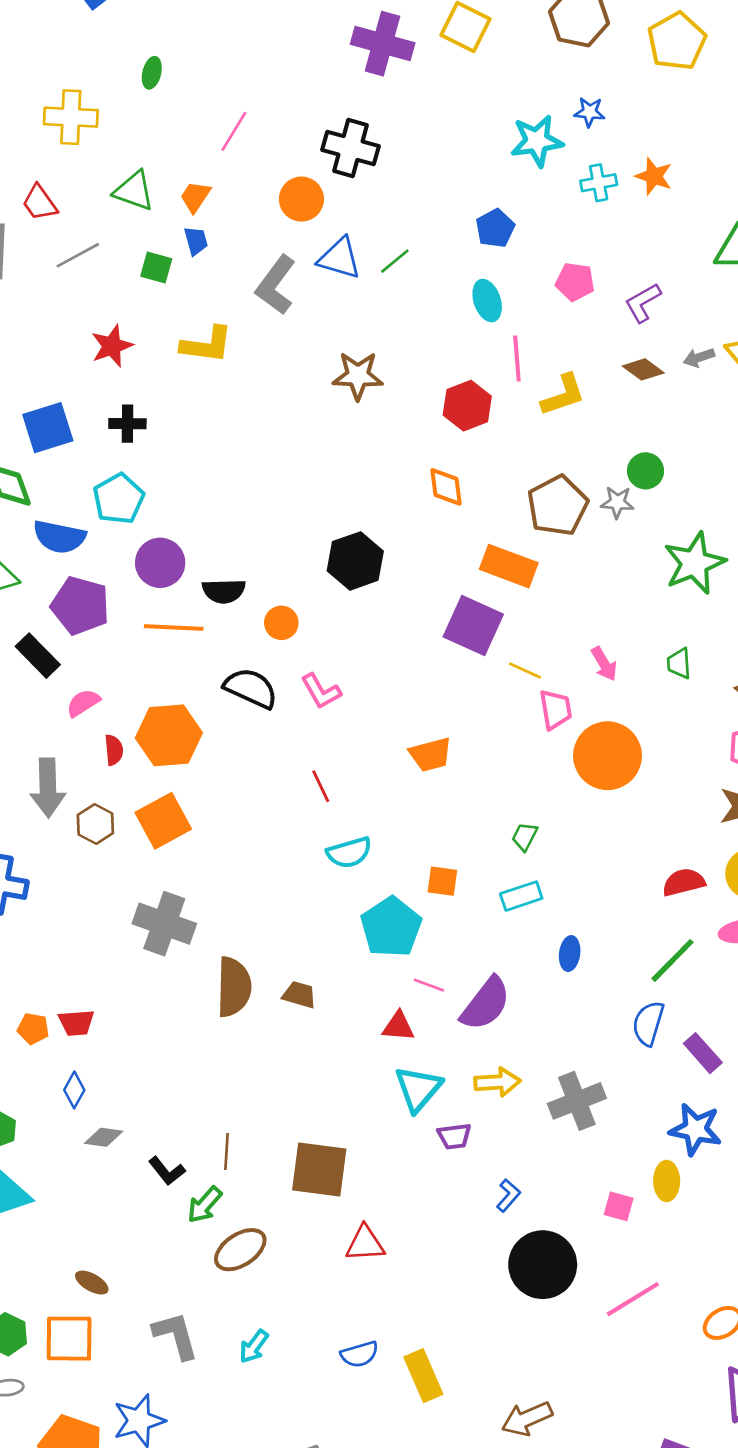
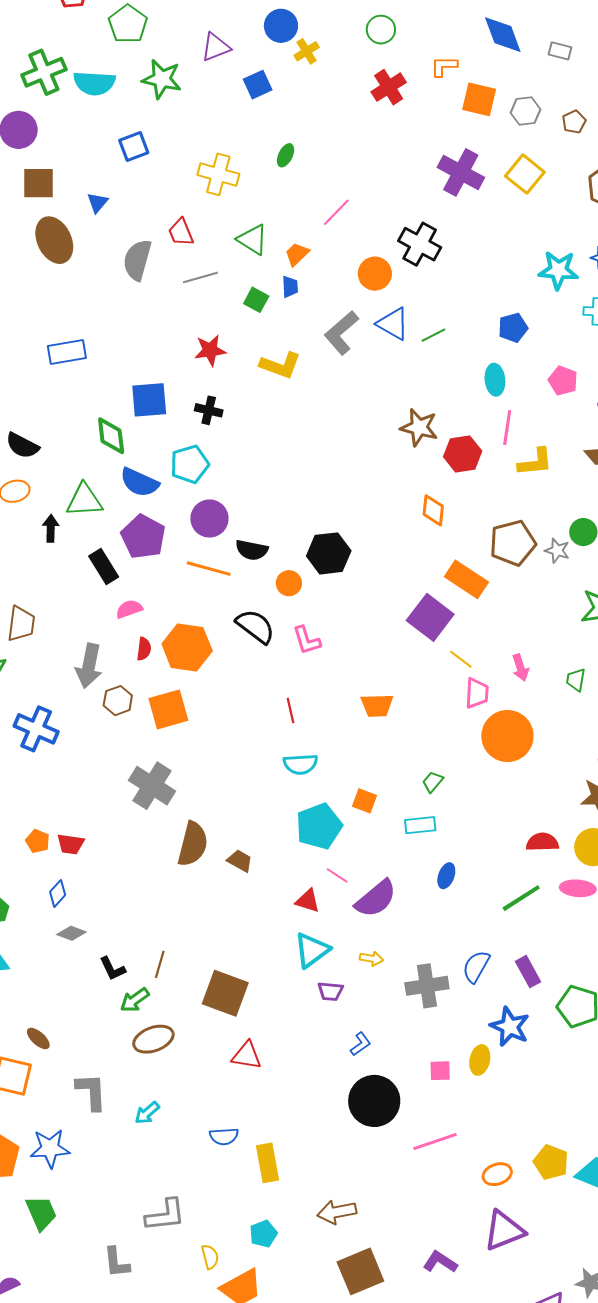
brown star: (358, 376) -> (419, 427), moved
black hexagon: (355, 561) -> (329, 553), moved
blue semicircle: (648, 1023) -> (476, 967), moved
yellow arrow: (497, 1082) -> (371, 959), size x0.7
pink square: (619, 1206) -> (440, 1071), turned -30

